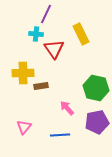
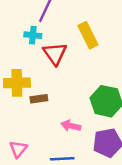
pink arrow: (67, 108) -> (71, 126), turned -35

